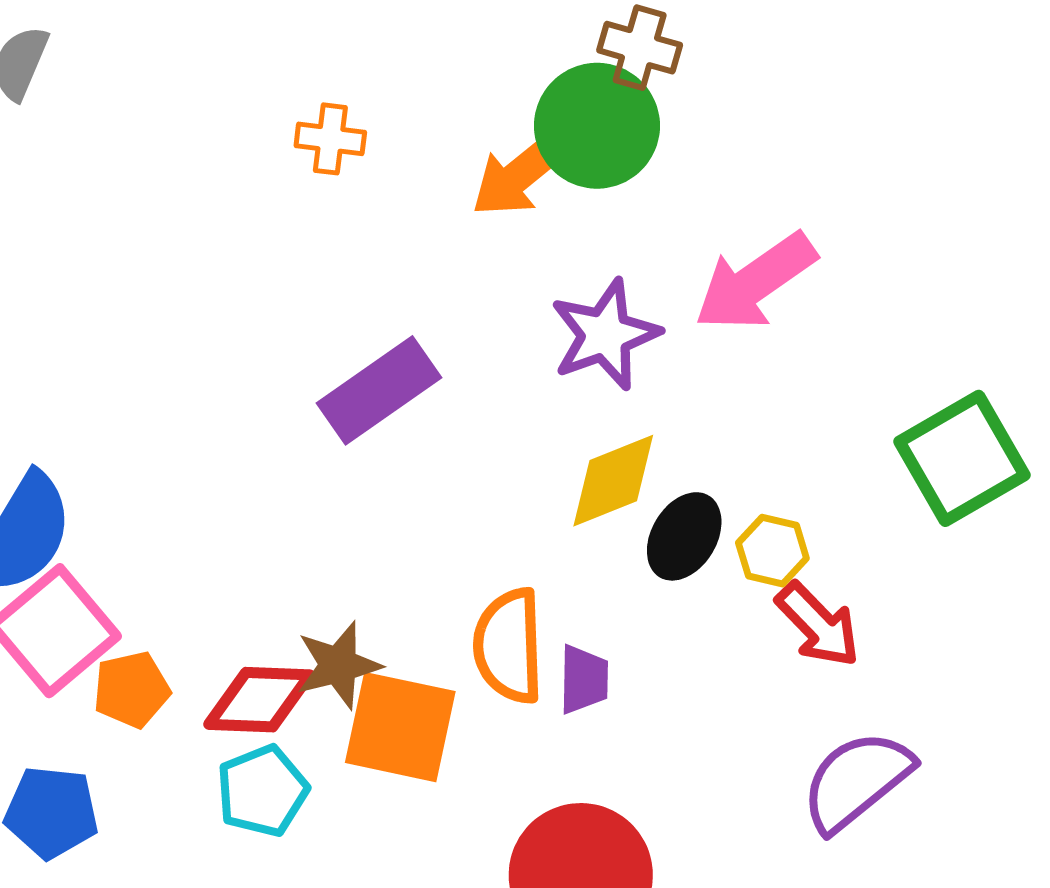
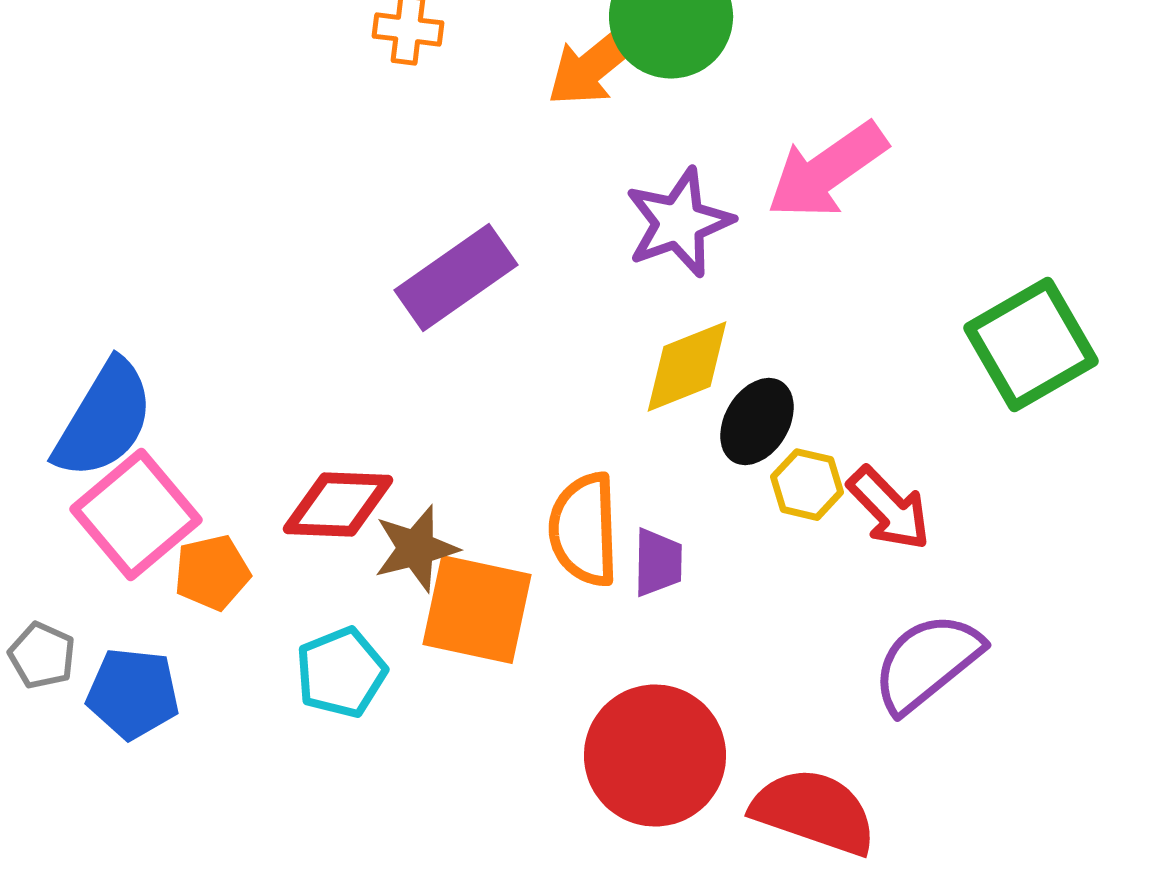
yellow hexagon: (772, 551) -> (807, 485), moved
red diamond: (259, 700) -> (338, 505), moved

